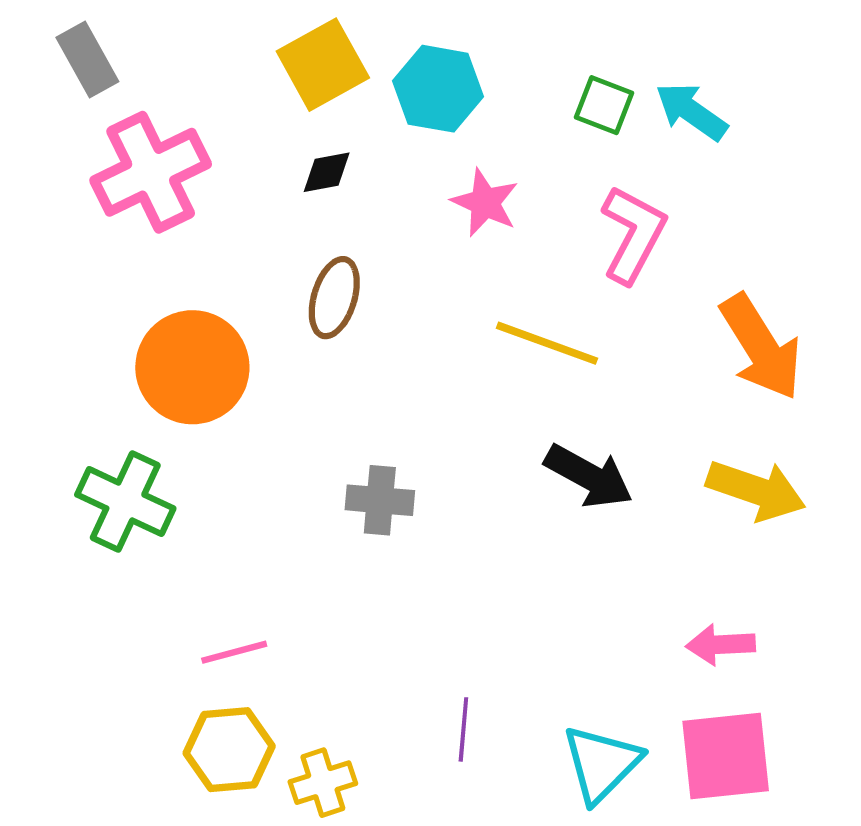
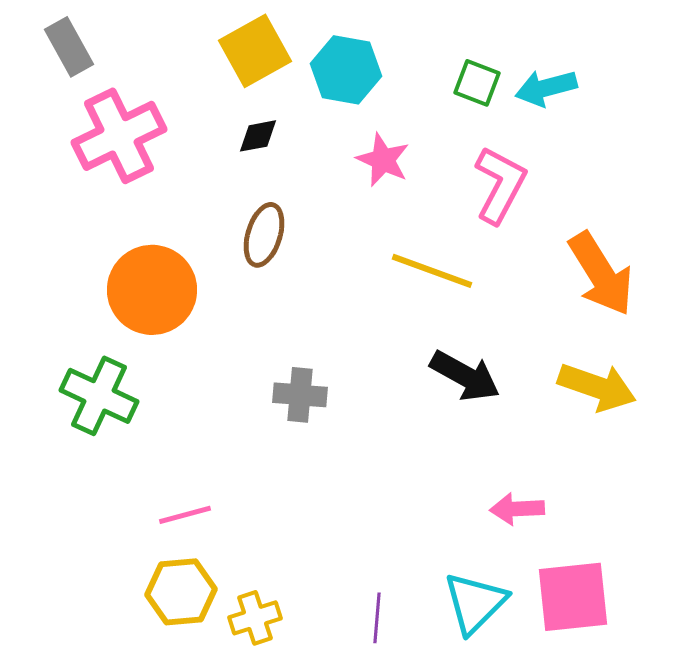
cyan arrow: (691, 111) -> (546, 88), turned -50
pink arrow: (721, 645) -> (517, 509), moved
purple line: (463, 729) -> (377, 618), moved

